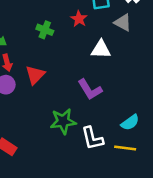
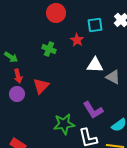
gray triangle: (123, 23) -> (113, 77), moved
purple L-shape: (90, 90) -> (93, 110), moved

